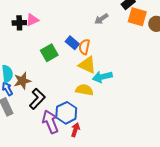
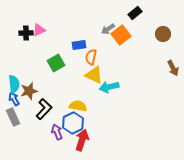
orange square: (137, 17) -> (121, 35), moved, turned 36
blue rectangle: (72, 43) -> (79, 45), moved, turned -48
yellow semicircle: (84, 90) -> (78, 106), moved
purple arrow: (50, 122) -> (57, 132), size x0.7
red arrow: (75, 130) -> (82, 140), size x1.5

